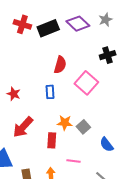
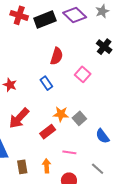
black cross: (108, 55) -> (104, 47), turned -35
pink square: (86, 83) -> (83, 74), size x0.7
blue rectangle: (50, 92) -> (46, 83), turned -32
red rectangle: (52, 140) -> (48, 132), turned 49

